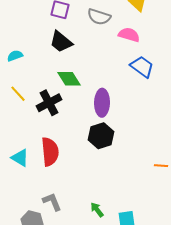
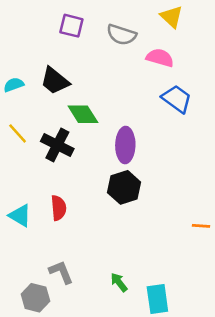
black trapezoid: (61, 42) -> (55, 81), moved
black cross: (49, 103) -> (57, 145), turned -35
red semicircle: (50, 152) -> (59, 208), size x0.7

